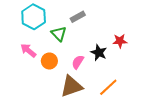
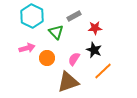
red star: (120, 41) -> (95, 28), moved
pink arrow: (28, 50) -> (27, 48), turned 126
orange line: (108, 87) -> (103, 71), moved

